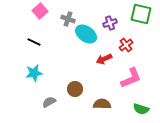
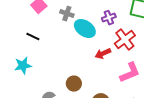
red cross: (126, 45) -> (125, 40), size x1.5
cyan star: (34, 73) -> (23, 66), moved

